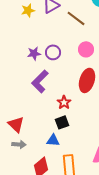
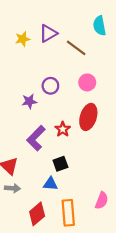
purple star: (34, 53) -> (29, 101), moved
purple L-shape: (40, 81) -> (36, 138), moved
red star: (64, 102) -> (63, 129), moved

